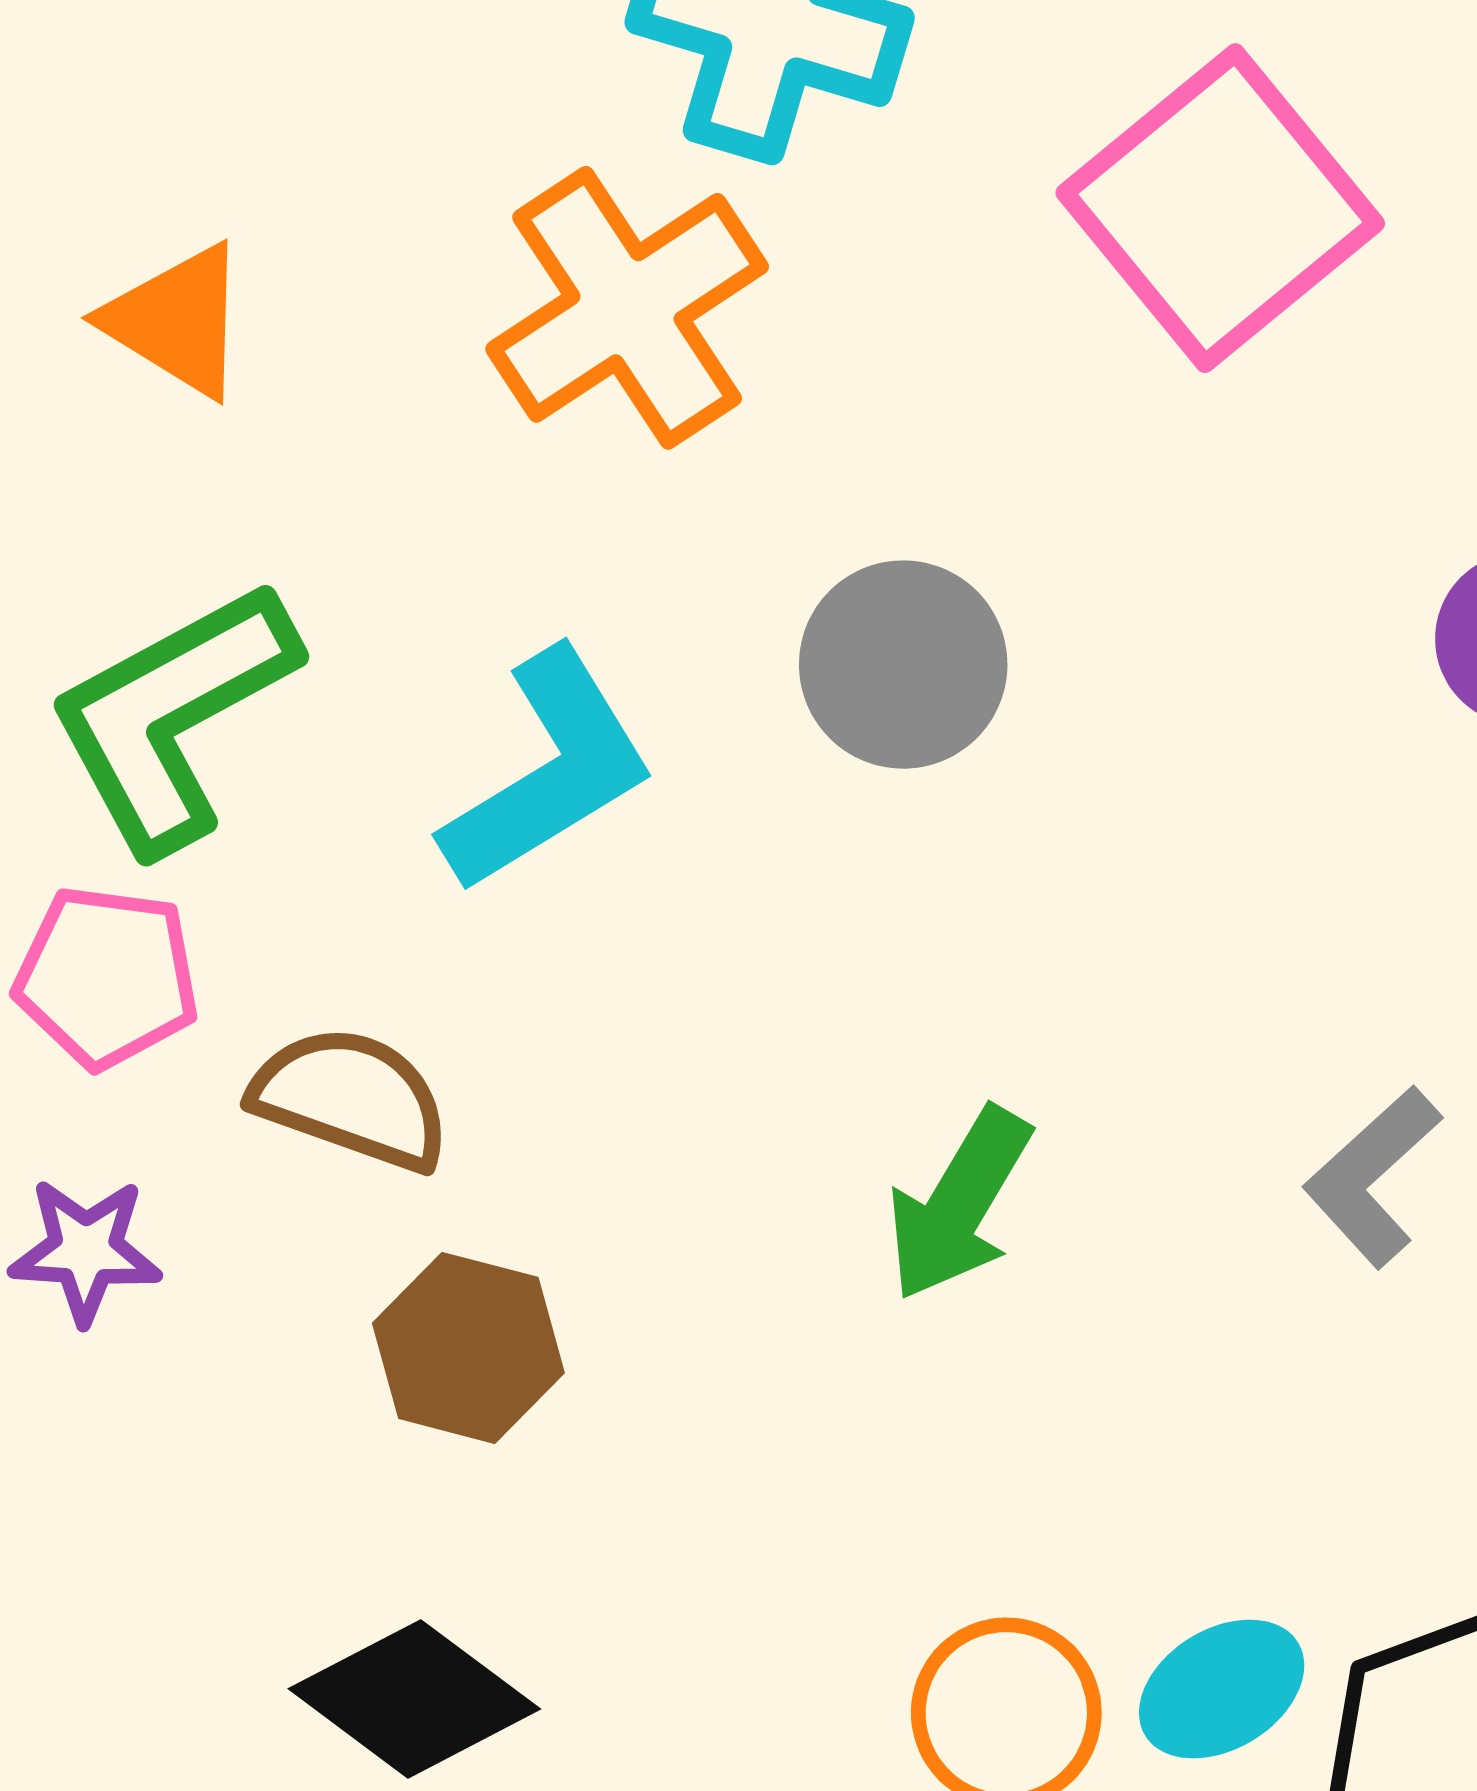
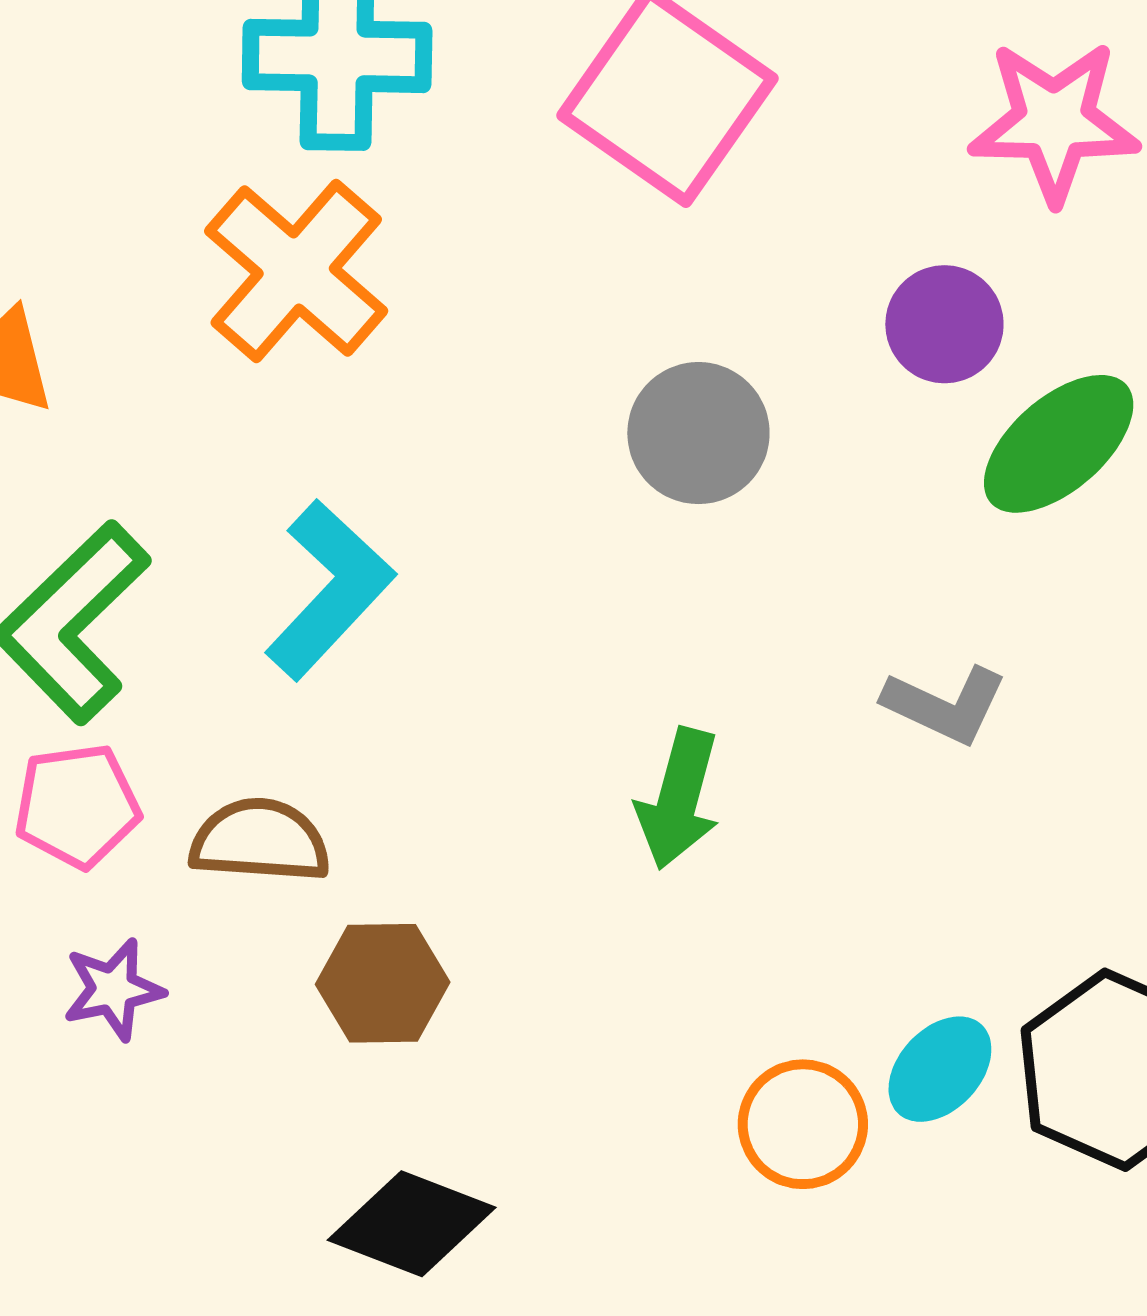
gray circle: (903, 665) -> (698, 433), moved
gray L-shape: (1372, 1176) -> (945, 705), turned -97

